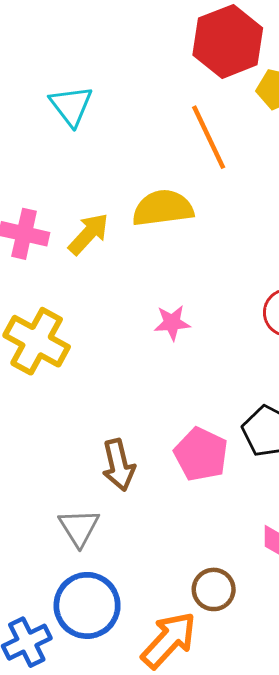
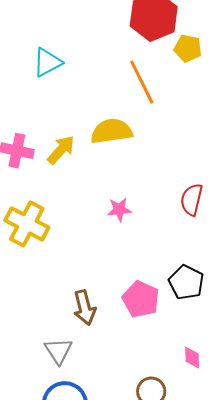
cyan triangle: (71, 106) -> (47, 62), turned 40

